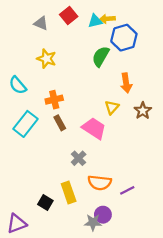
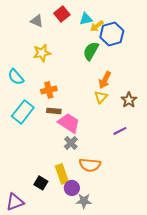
yellow arrow: (107, 19) -> (97, 26), moved, turned -32
yellow star: (46, 59) -> (42, 53), turned -30
orange arrow: (126, 83) -> (105, 80), moved, turned 36
brown rectangle: (60, 123) -> (54, 111), turned -56
pink trapezoid: (94, 128) -> (69, 123), moved
purple line: (127, 190) -> (120, 131), moved
purple circle: (103, 215) -> (72, 188), moved

